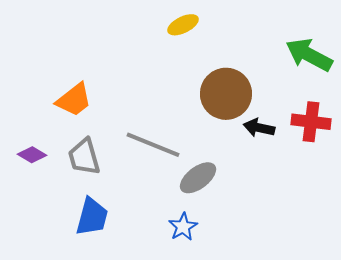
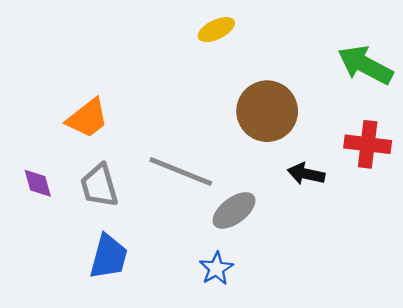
black arrow: (259, 128) -> (306, 174), moved
purple diamond: (32, 155) -> (38, 183), turned 44

